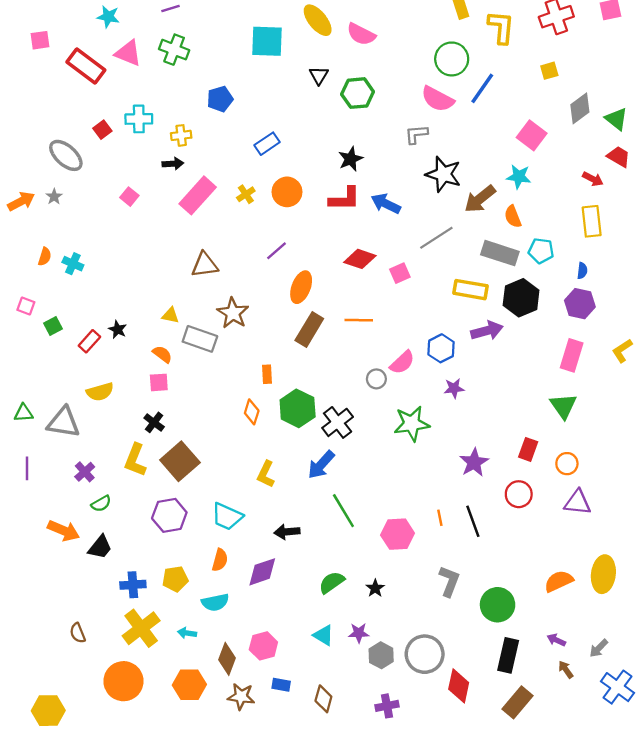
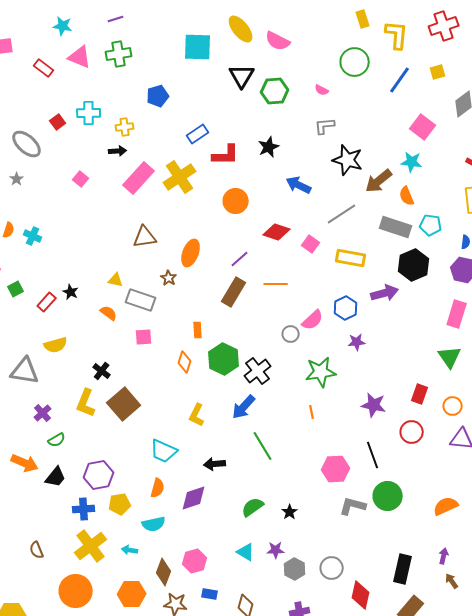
green cross: (174, 50) -> (119, 54), turned -30
red rectangle: (86, 66) -> (44, 68), size x0.6
black triangle: (319, 75) -> (242, 76), size x1.5
blue line: (482, 88) -> (400, 80), moved
pink semicircle: (438, 99) -> (322, 90), moved, size x0.5
orange circle: (287, 192) -> (236, 201), moved
yellow cross: (246, 194) -> (180, 177), size x2.0
red L-shape: (345, 199) -> (226, 155), moved
purple line: (276, 251) -> (240, 259), moved
pink square: (400, 273) -> (311, 244), turned -30
orange ellipse: (301, 287) -> (191, 253), moved
yellow rectangle: (470, 290) -> (351, 258), moved
brown star: (233, 313) -> (169, 278), size x0.6
pink square: (159, 382) -> (144, 337), moved
purple star: (474, 462) -> (374, 405), turned -30
purple hexagon: (169, 515) -> (99, 475), moved
orange line: (440, 518) -> (312, 412), moved
pink hexagon: (398, 534) -> (336, 469), moved
gray L-shape: (449, 581) -> (353, 506), turned -96
green circle: (498, 605) -> (388, 496), moved
purple arrow: (556, 640) -> (444, 556), turned 77
gray circle: (425, 654) -> (332, 568), size x0.7

